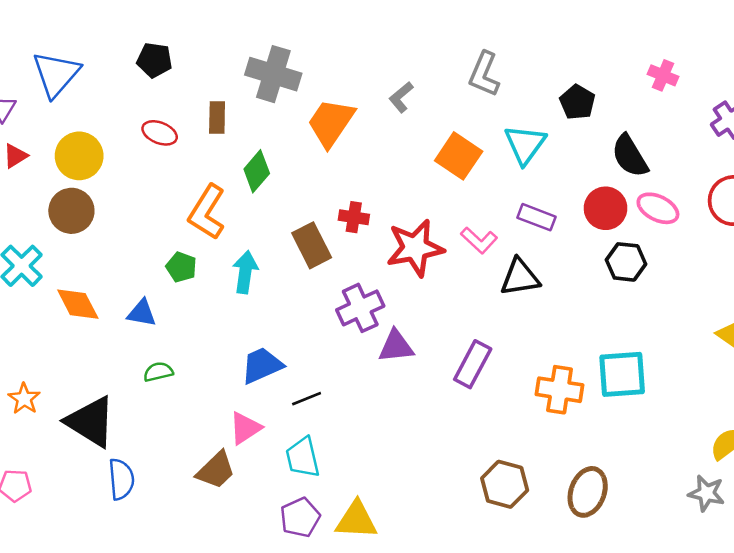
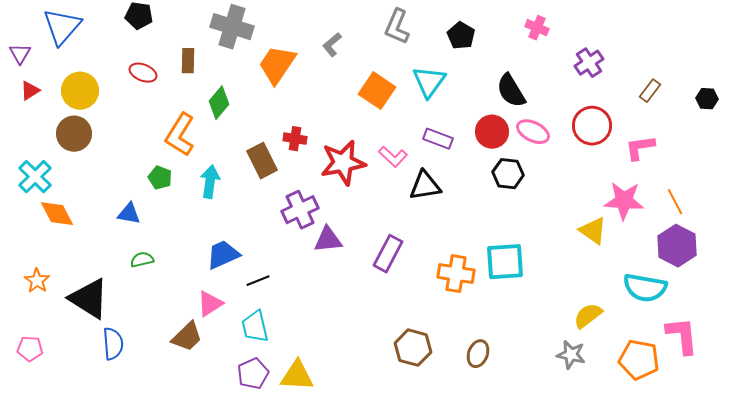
black pentagon: (577, 102) -> (461, 36), moved
orange diamond: (78, 304) -> (57, 214), moved
brown ellipse: (588, 492) -> (478, 354), size x0.7

